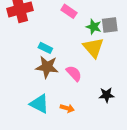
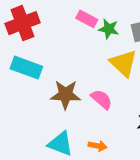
green star: (94, 27) -> (109, 29), moved
cyan rectangle: (45, 48) -> (26, 68), moved, size x1.6

